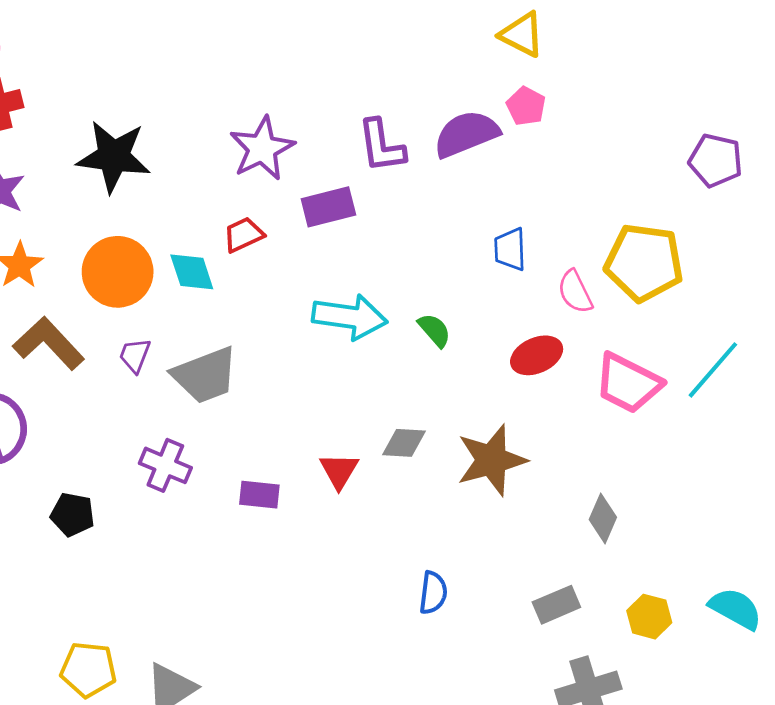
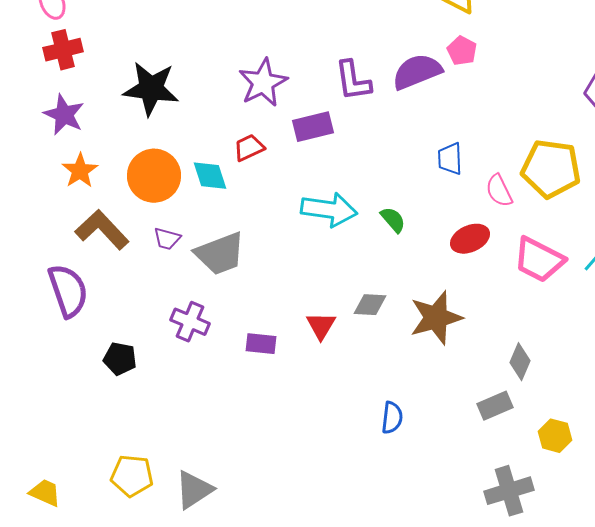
purple trapezoid: (135, 355) -> (167, 239), turned -96
gray rectangle: (556, 605) -> (495, 406), moved

